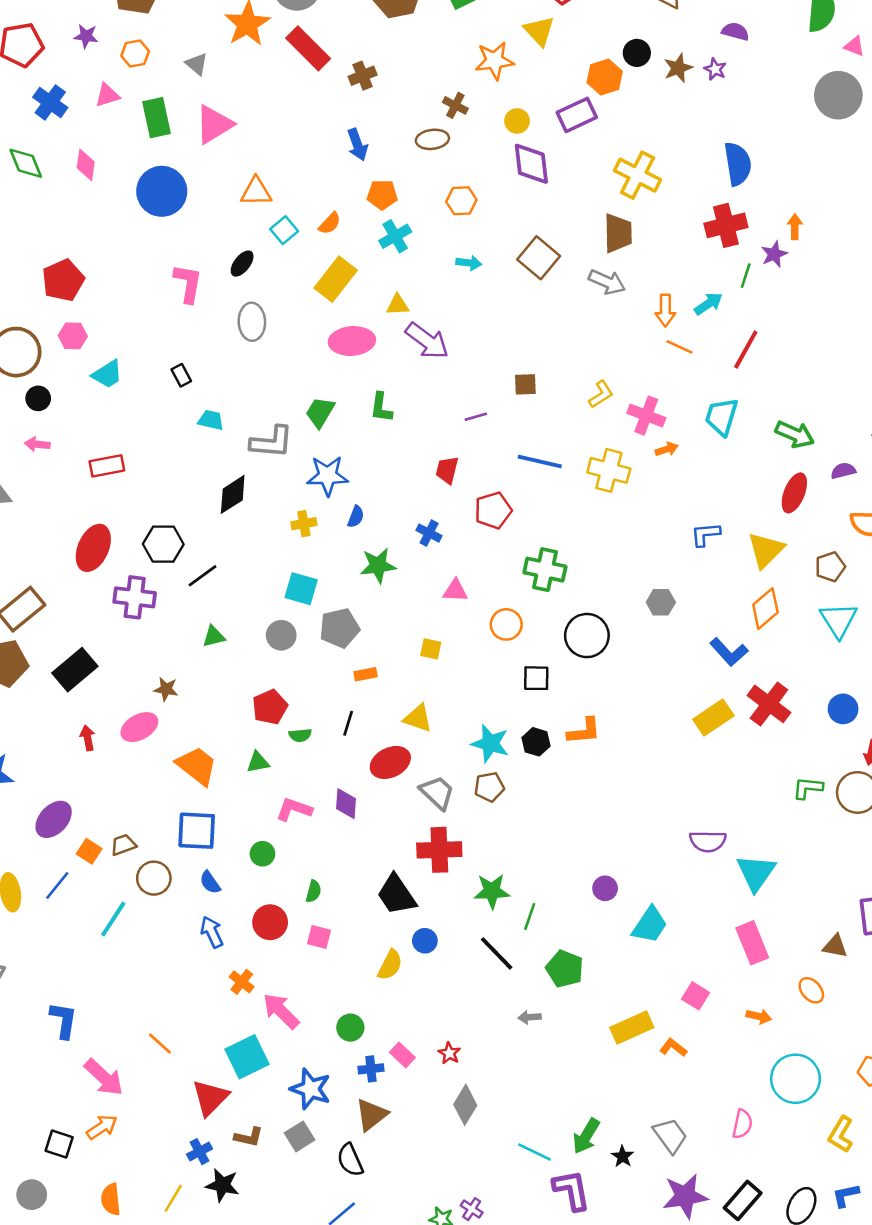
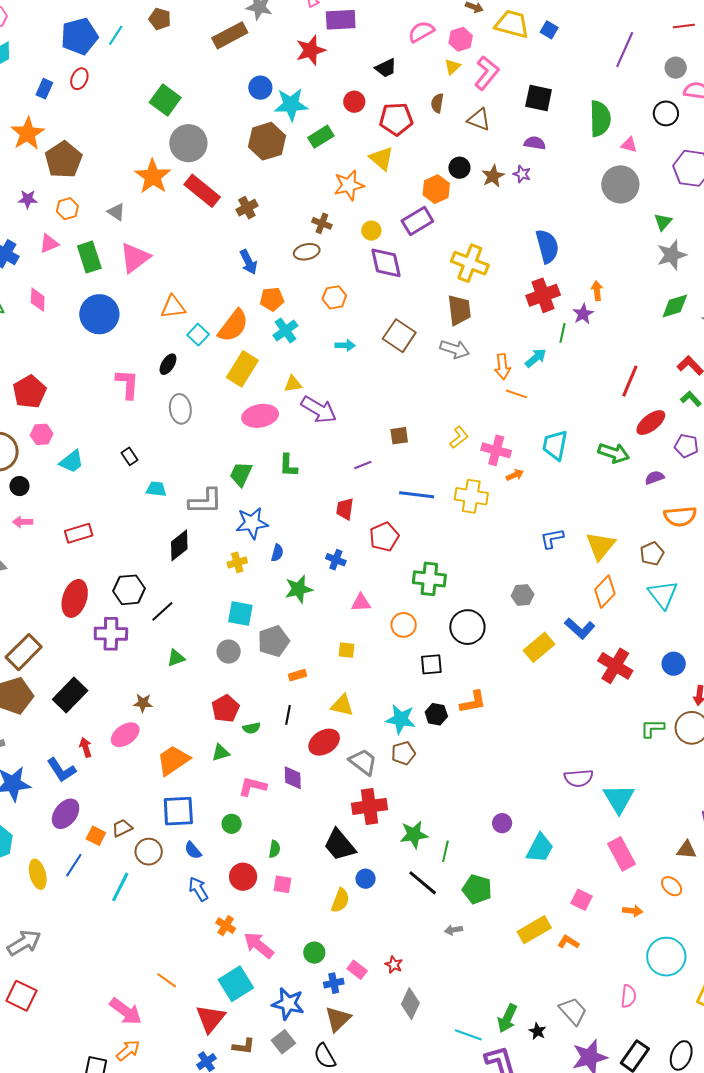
orange semicircle: (330, 223) -> (233, 326), size x1.8
red line: (746, 349) -> (630, 381), moved
red ellipse: (794, 493) -> (651, 423), moved, turned 36
yellow rectangle: (713, 717) -> (539, 647), moved
orange trapezoid: (197, 766) -> (173, 760), turned -66
blue L-shape: (64, 1020) -> (61, 770), moved, turned 144

